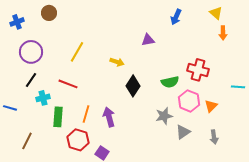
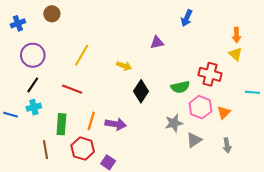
yellow triangle: (216, 13) -> (235, 54), moved
cyan cross: (43, 98) -> (34, 107), moved
purple arrow: (109, 117) -> (116, 124), turned 114
brown line: (27, 141) -> (46, 150), moved, turned -36

